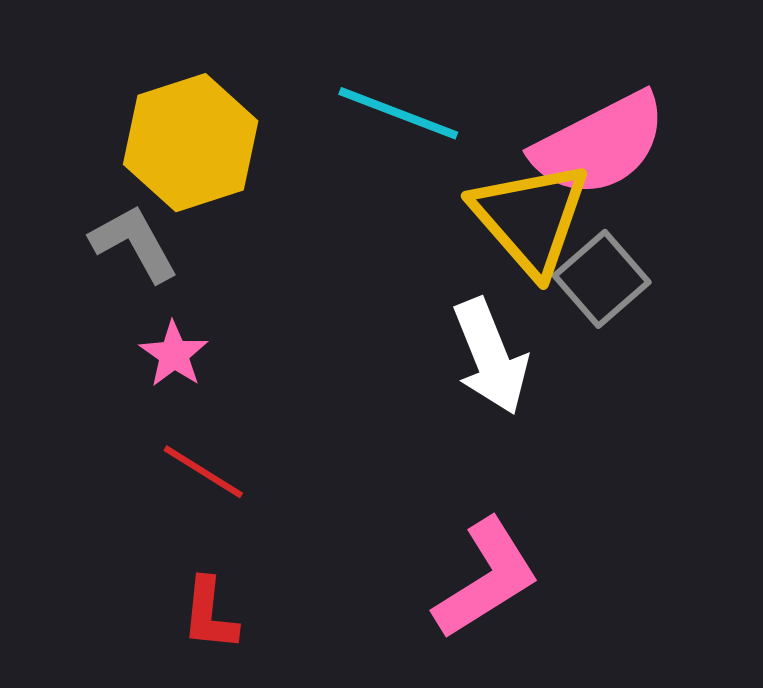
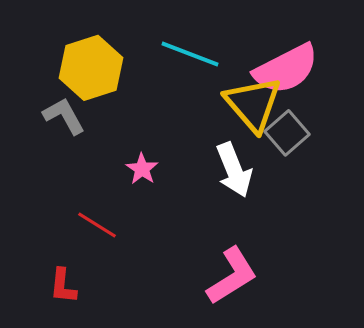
pink star: (174, 354) -> (142, 169), moved
red L-shape: (210, 614) -> (63, 286), moved

